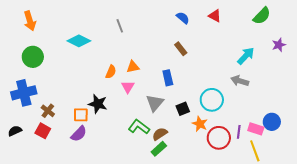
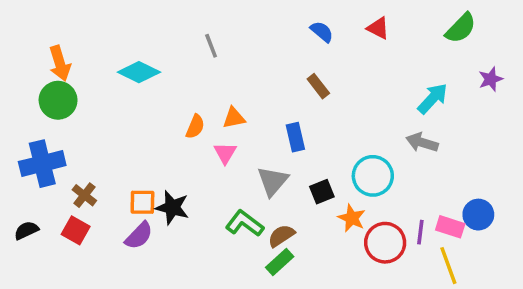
orange arrow: (30, 21) -> (60, 63), moved
black star: (98, 104) -> (172, 208), moved

